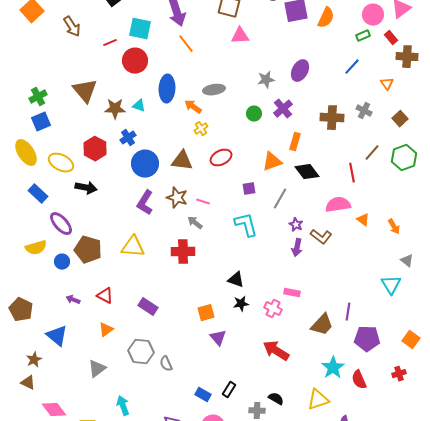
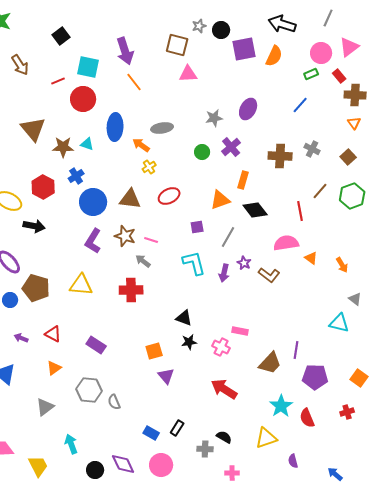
orange triangle: (387, 84) -> (354, 123), moved
purple arrow: (297, 248) -> (224, 273), moved
cyan triangle: (391, 285) -> (339, 323), turned -45

